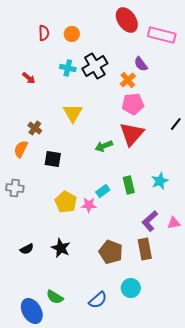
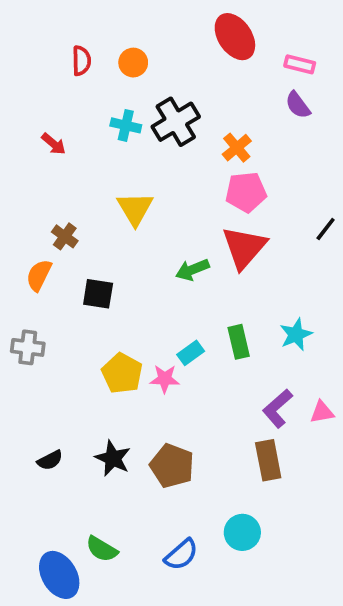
pink rectangle: (162, 35) -> (300, 64), size x0.6
purple semicircle: (141, 64) -> (298, 105), moved
brown pentagon: (111, 252) -> (172, 466), moved

